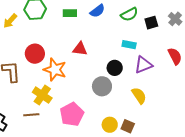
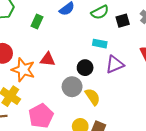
green rectangle: (70, 13) -> (37, 21), moved, turned -64
red triangle: (80, 49) -> (48, 59), moved
yellow semicircle: (139, 96) -> (93, 97), moved

